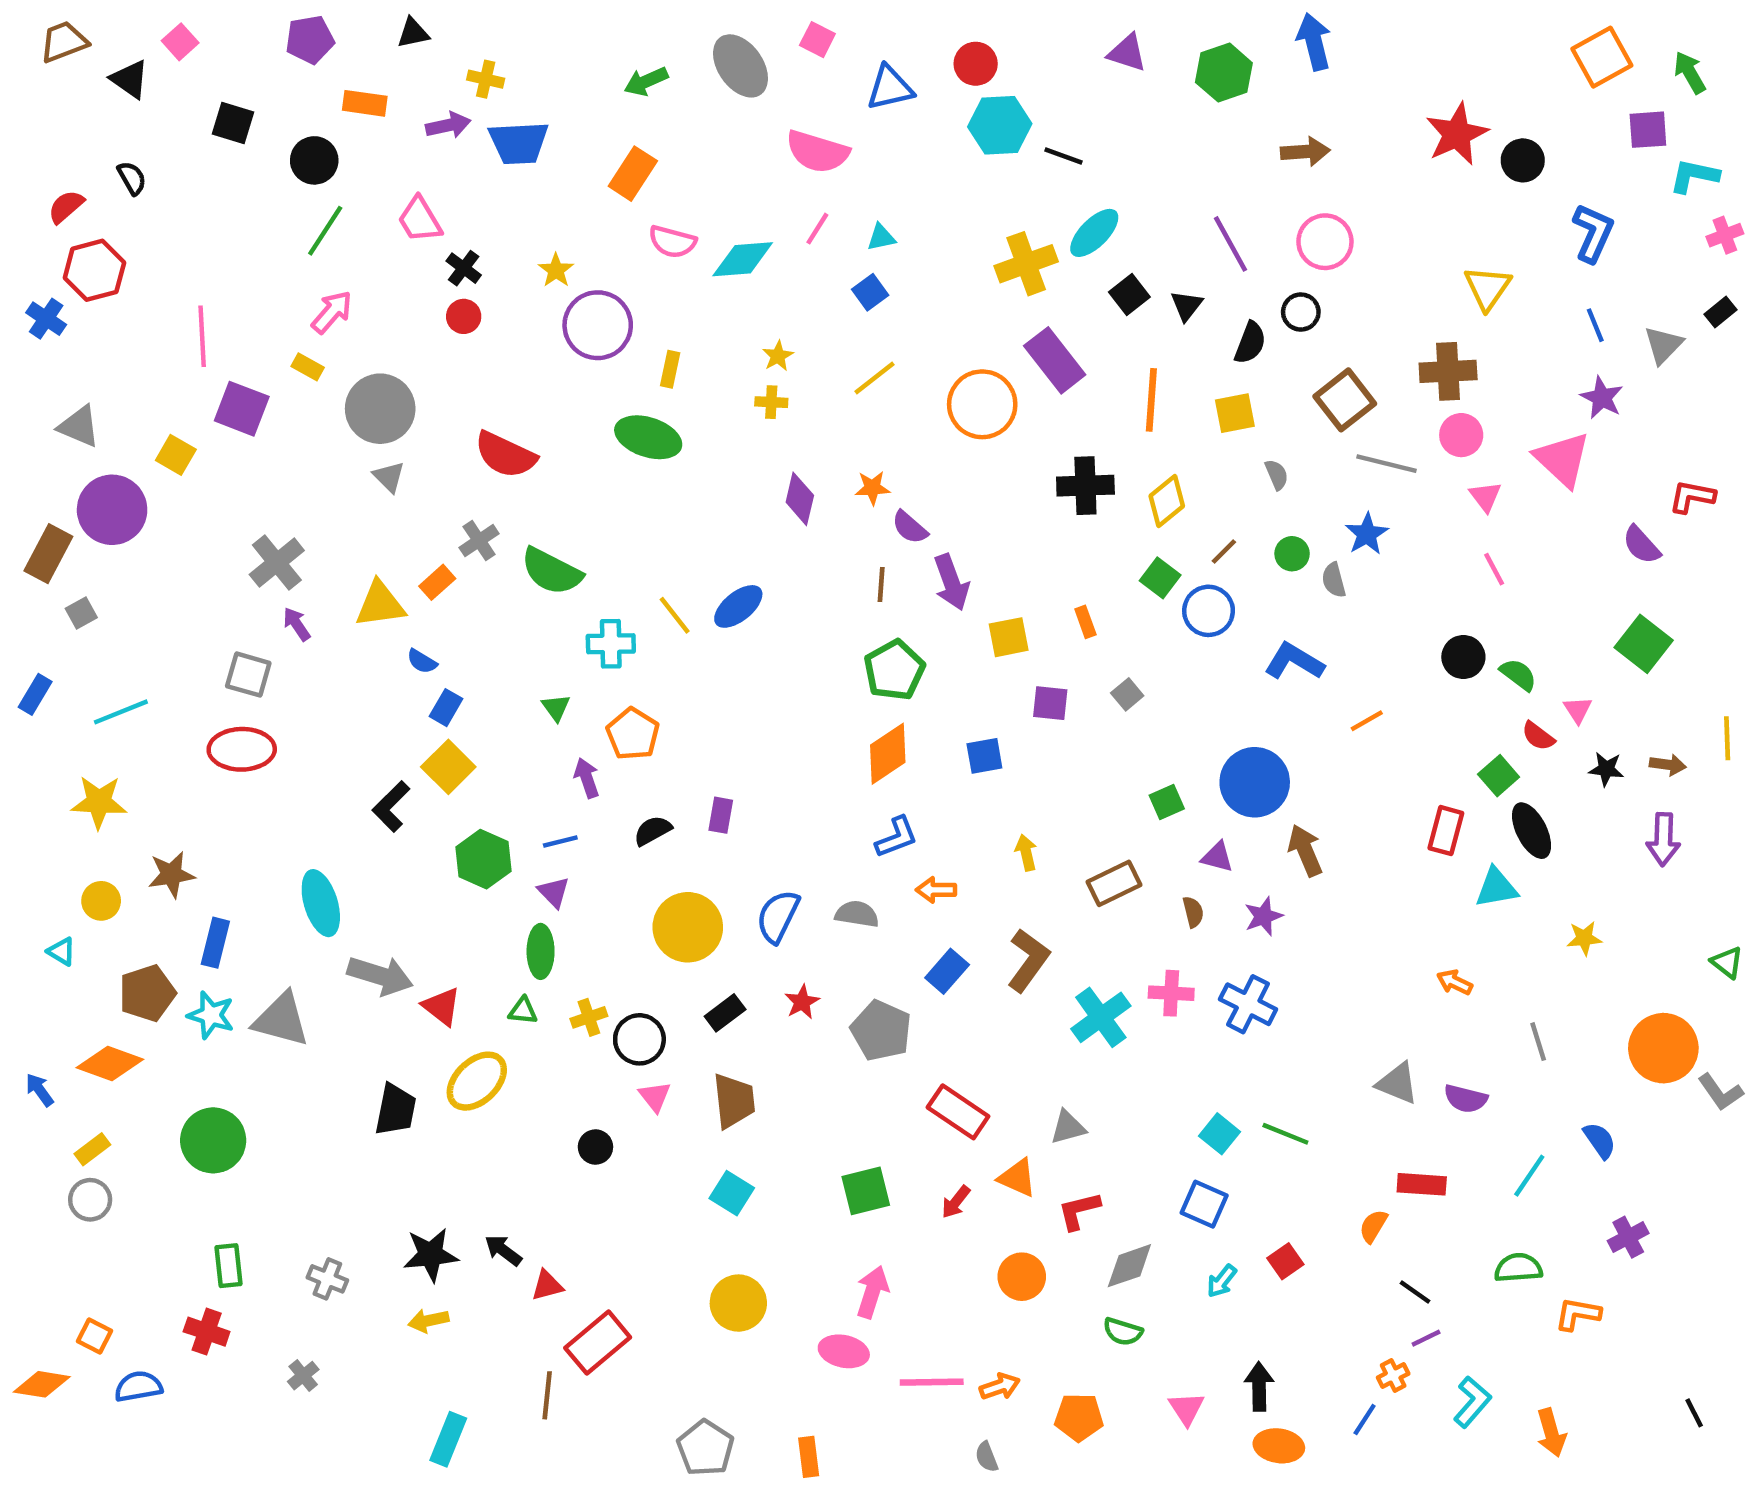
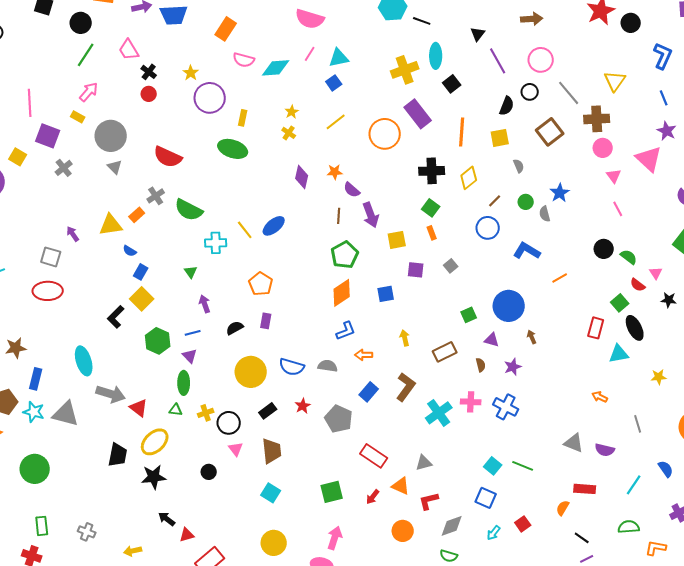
cyan ellipse: (1094, 233) -> (436, 56), turned -45
cyan triangle: (881, 237) -> (339, 58), size x1.5
black triangle: (1187, 305) -> (478, 34), moved
yellow cross: (771, 402) -> (289, 133), turned 32
gray line: (1387, 464) -> (569, 93), moved, turned 36
gray cross: (277, 563) -> (64, 168), moved, size x0.7
green square: (1160, 578) -> (431, 208), moved
orange pentagon: (633, 734) -> (261, 284), moved
brown arrow: (1305, 850) -> (532, 337), size x0.6
blue semicircle: (778, 916) -> (292, 367), turned -100
black star: (431, 1255) -> (154, 477), moved

